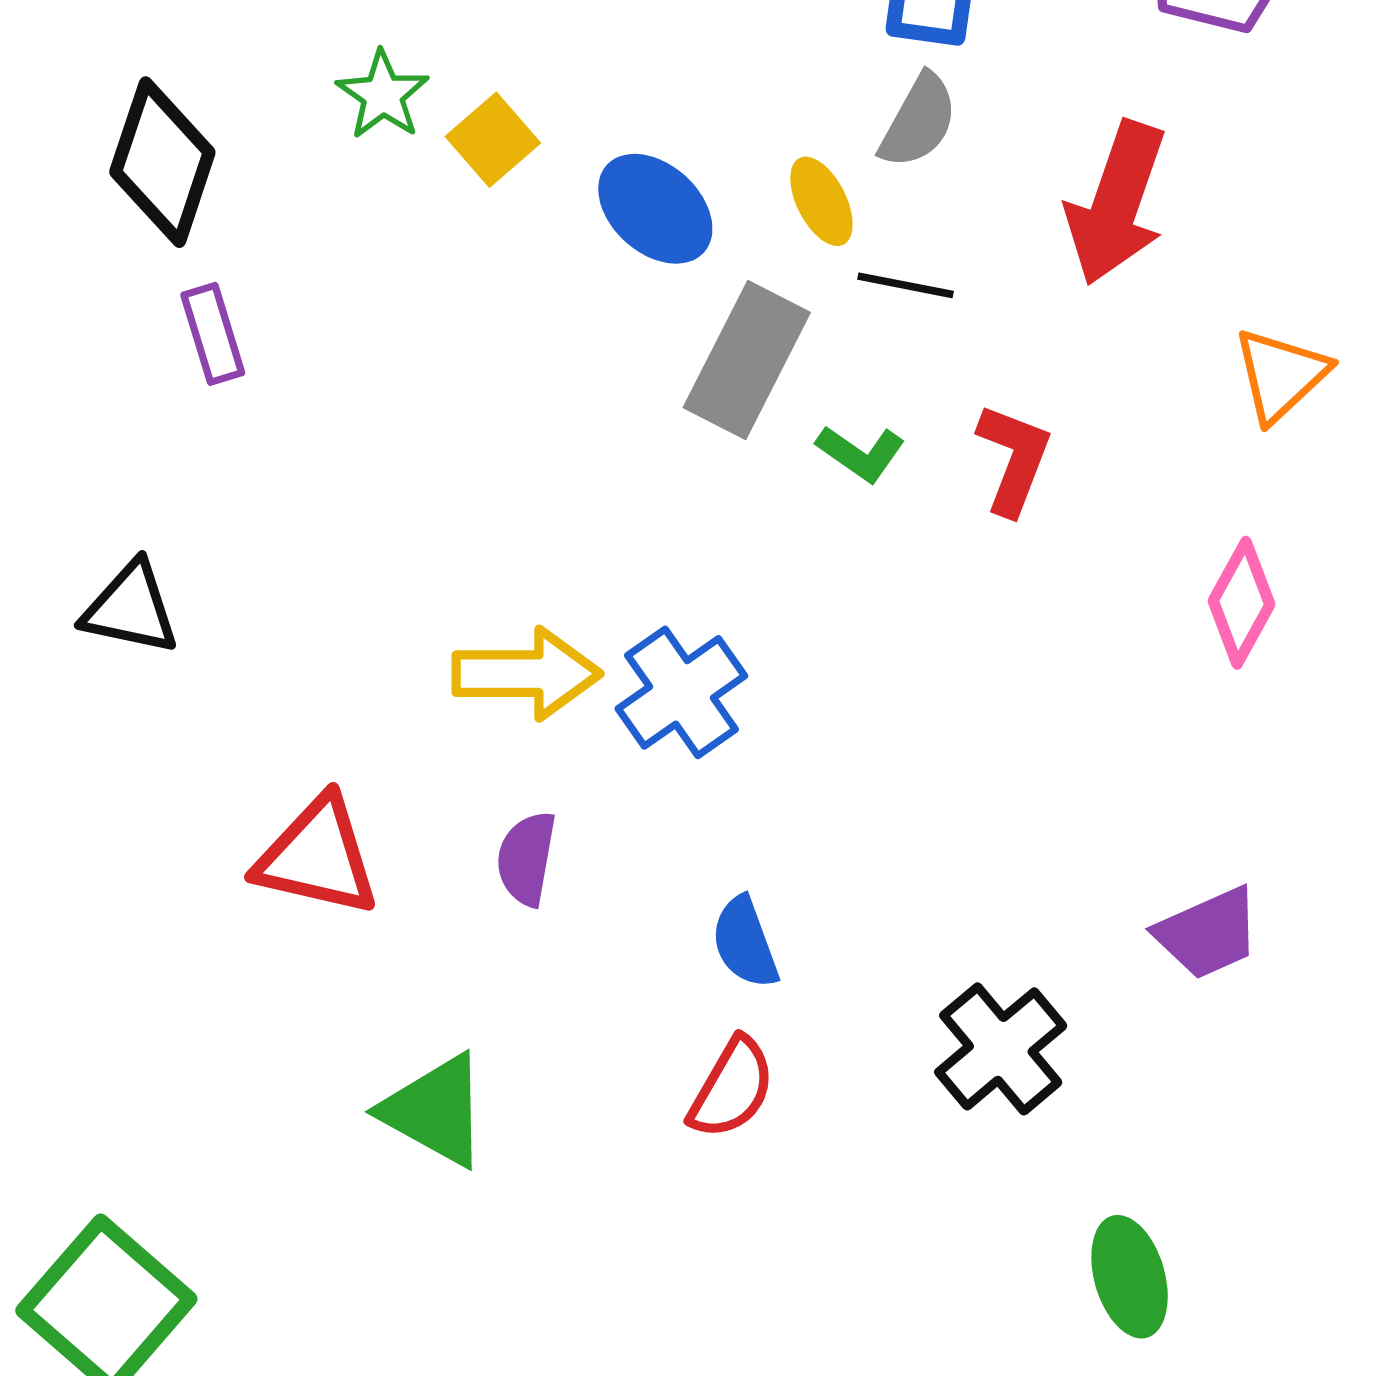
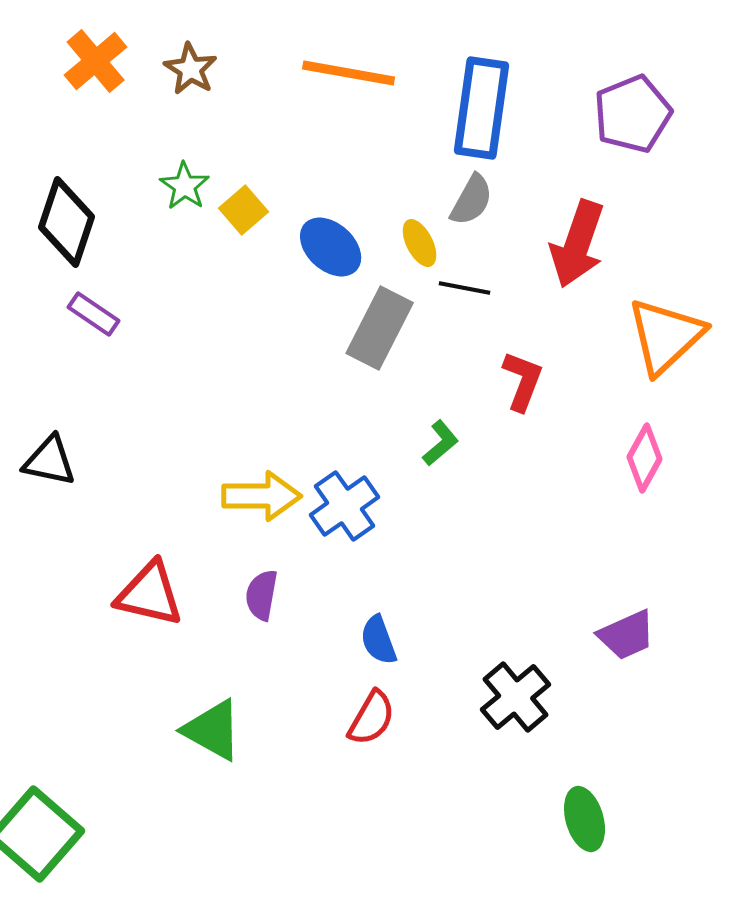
purple rectangle: (213, 334) -> (94, 314), turned -39
orange triangle: (1281, 375) -> (666, 336), size x1.5
green L-shape: (861, 453) -> (441, 443), moved, turned -75

